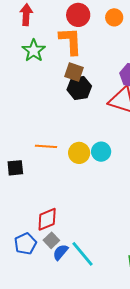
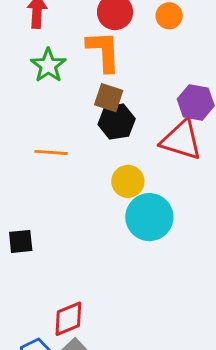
orange line: (46, 146) -> (51, 152), moved
cyan circle: (101, 152) -> (149, 217), size x1.6
yellow circle: (79, 153) -> (128, 181), moved

